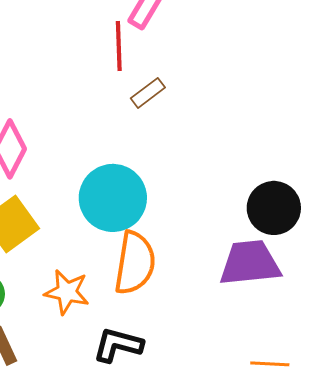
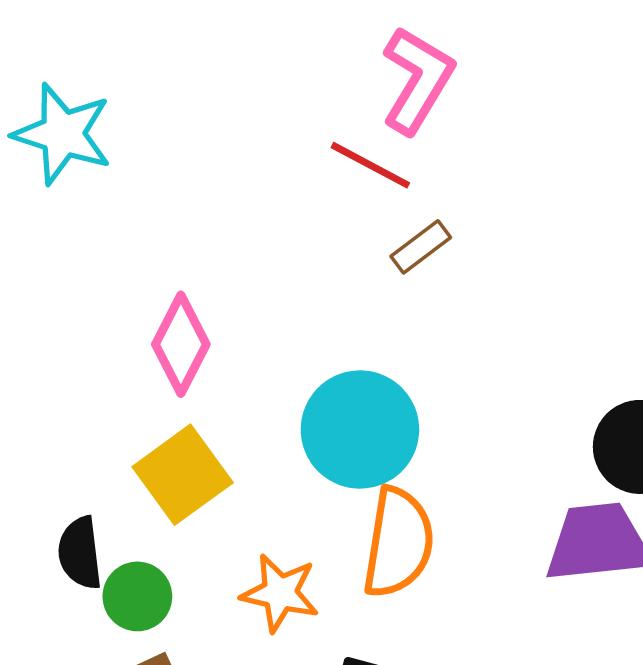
red line: (119, 46) -> (370, 165), turned -60

